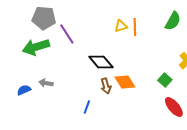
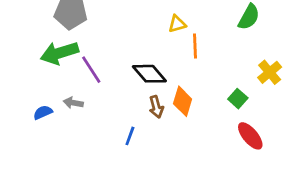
orange line: (135, 27) -> (195, 46), moved
purple line: (67, 34) -> (91, 70), moved
orange diamond: (125, 82) -> (183, 101), turned 50

